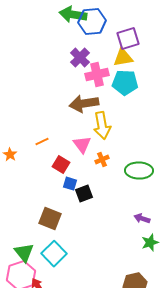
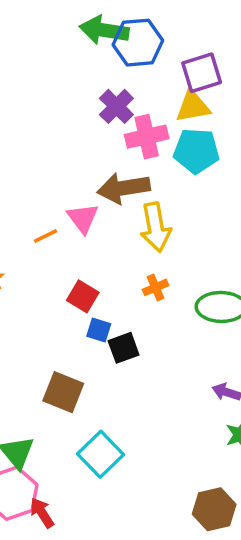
orange line: (42, 142) -> (46, 236), moved
pink triangle: (82, 145) -> (83, 218), moved
cyan square: (54, 254) -> (101, 454), moved

